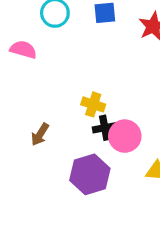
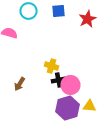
purple hexagon: (90, 174) -> (68, 108), moved

